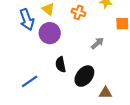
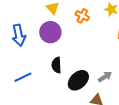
blue arrow: (27, 19) -> (19, 35), moved
gray arrow: (97, 43) -> (105, 77), moved

